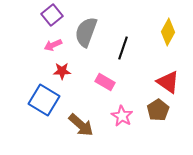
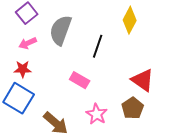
yellow diamond: (168, 32) -> (130, 20), moved
red star: (62, 71) -> (23, 69), moved

